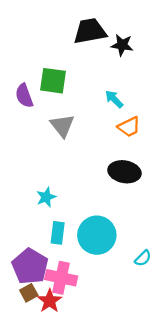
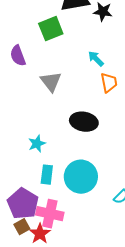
green square: (53, 81) -> (51, 29), moved, turned -30
orange trapezoid: (129, 127) -> (109, 83), turned -75
black ellipse: (124, 172) -> (84, 122), moved

